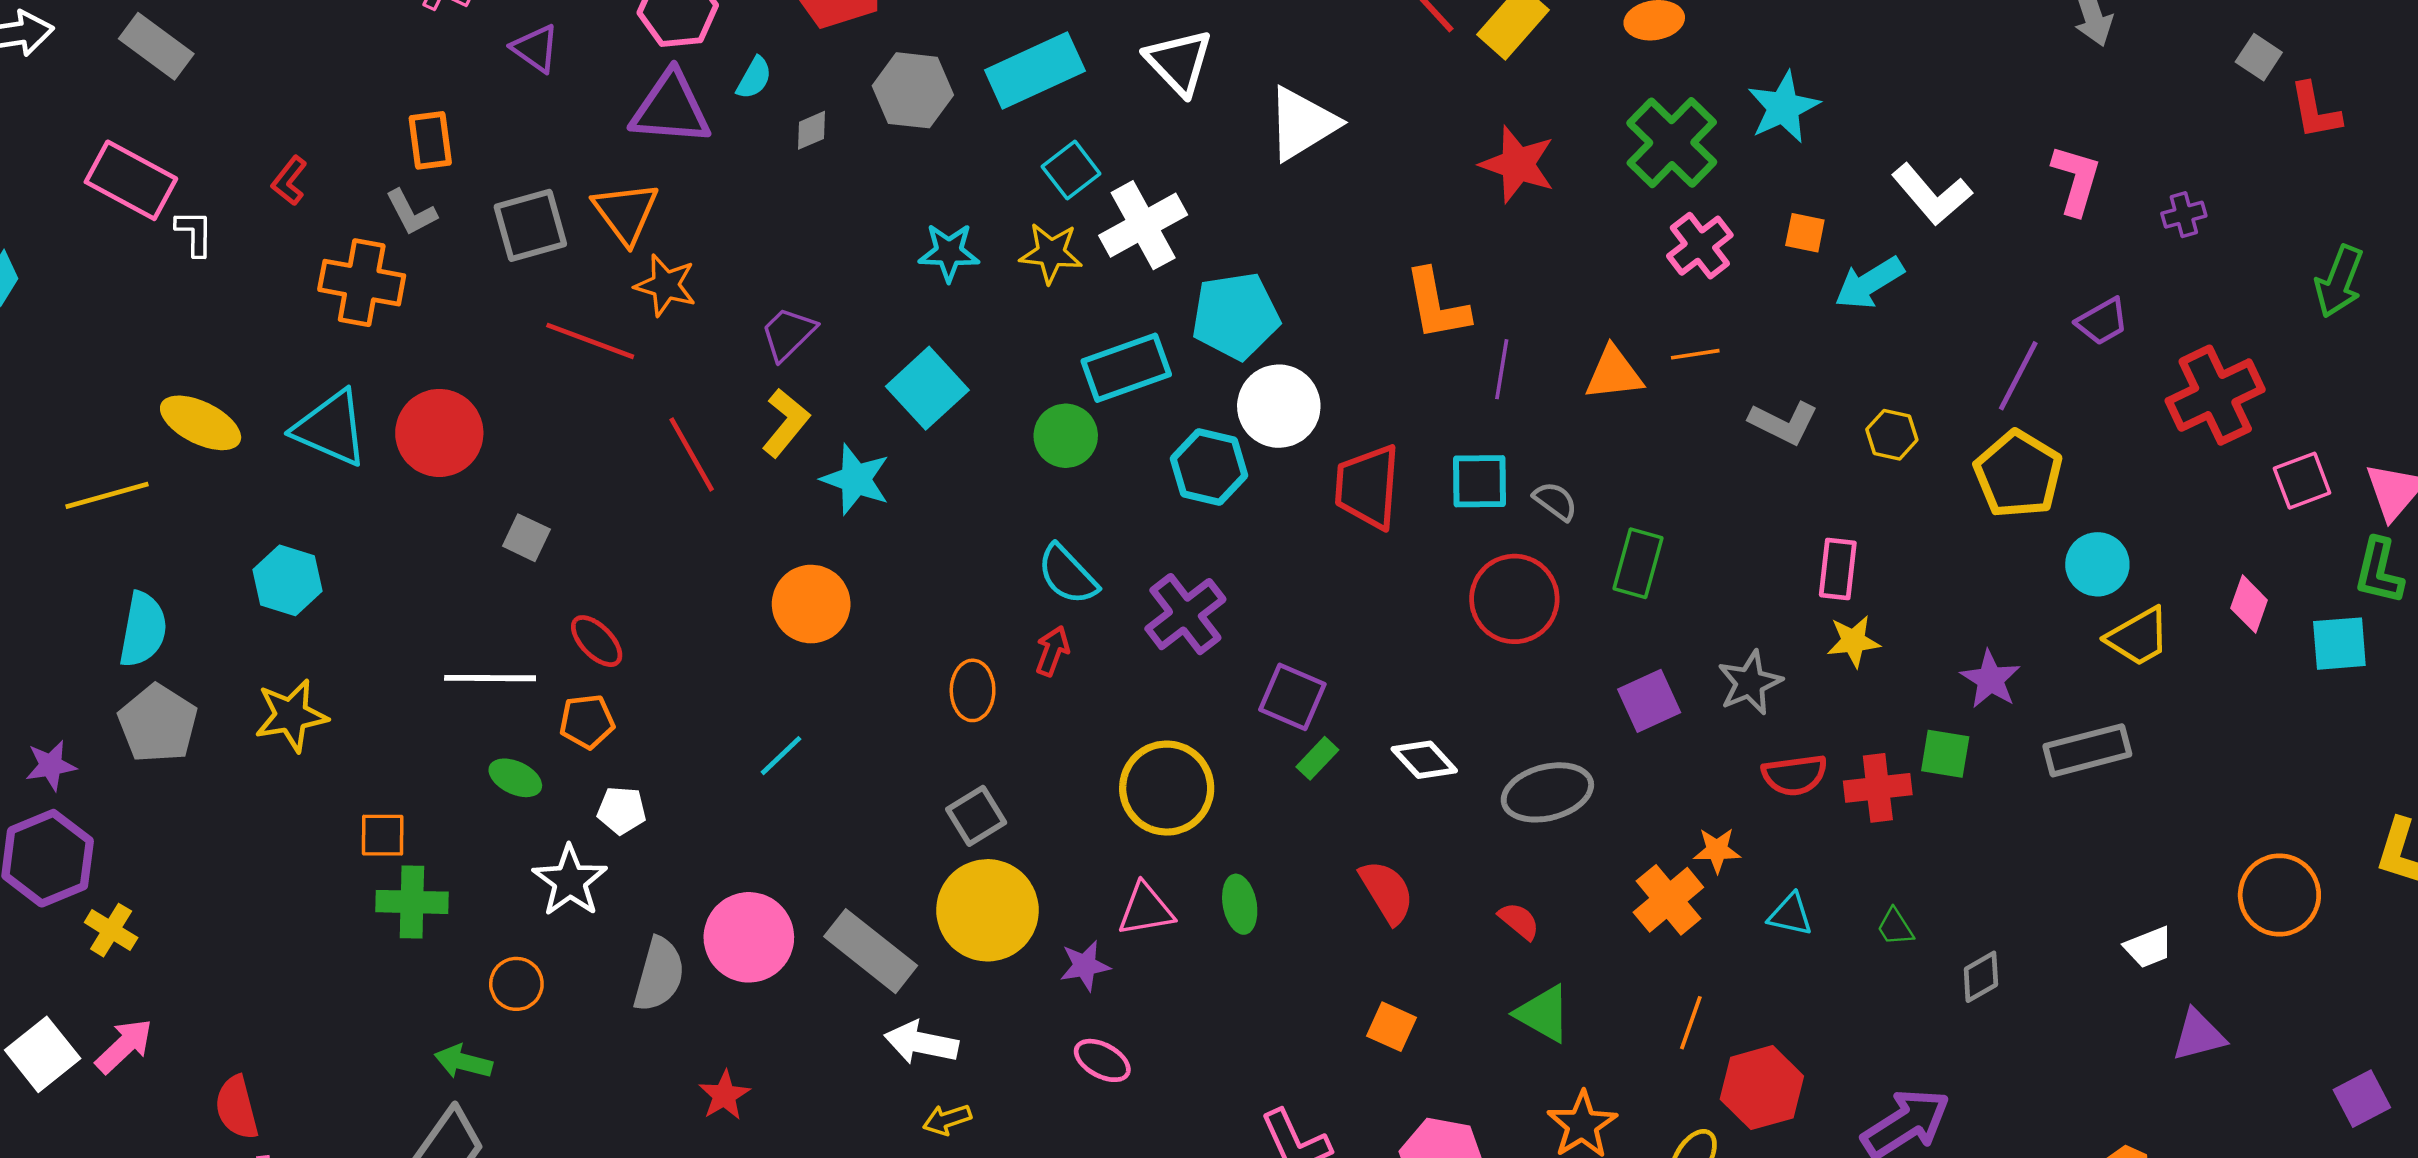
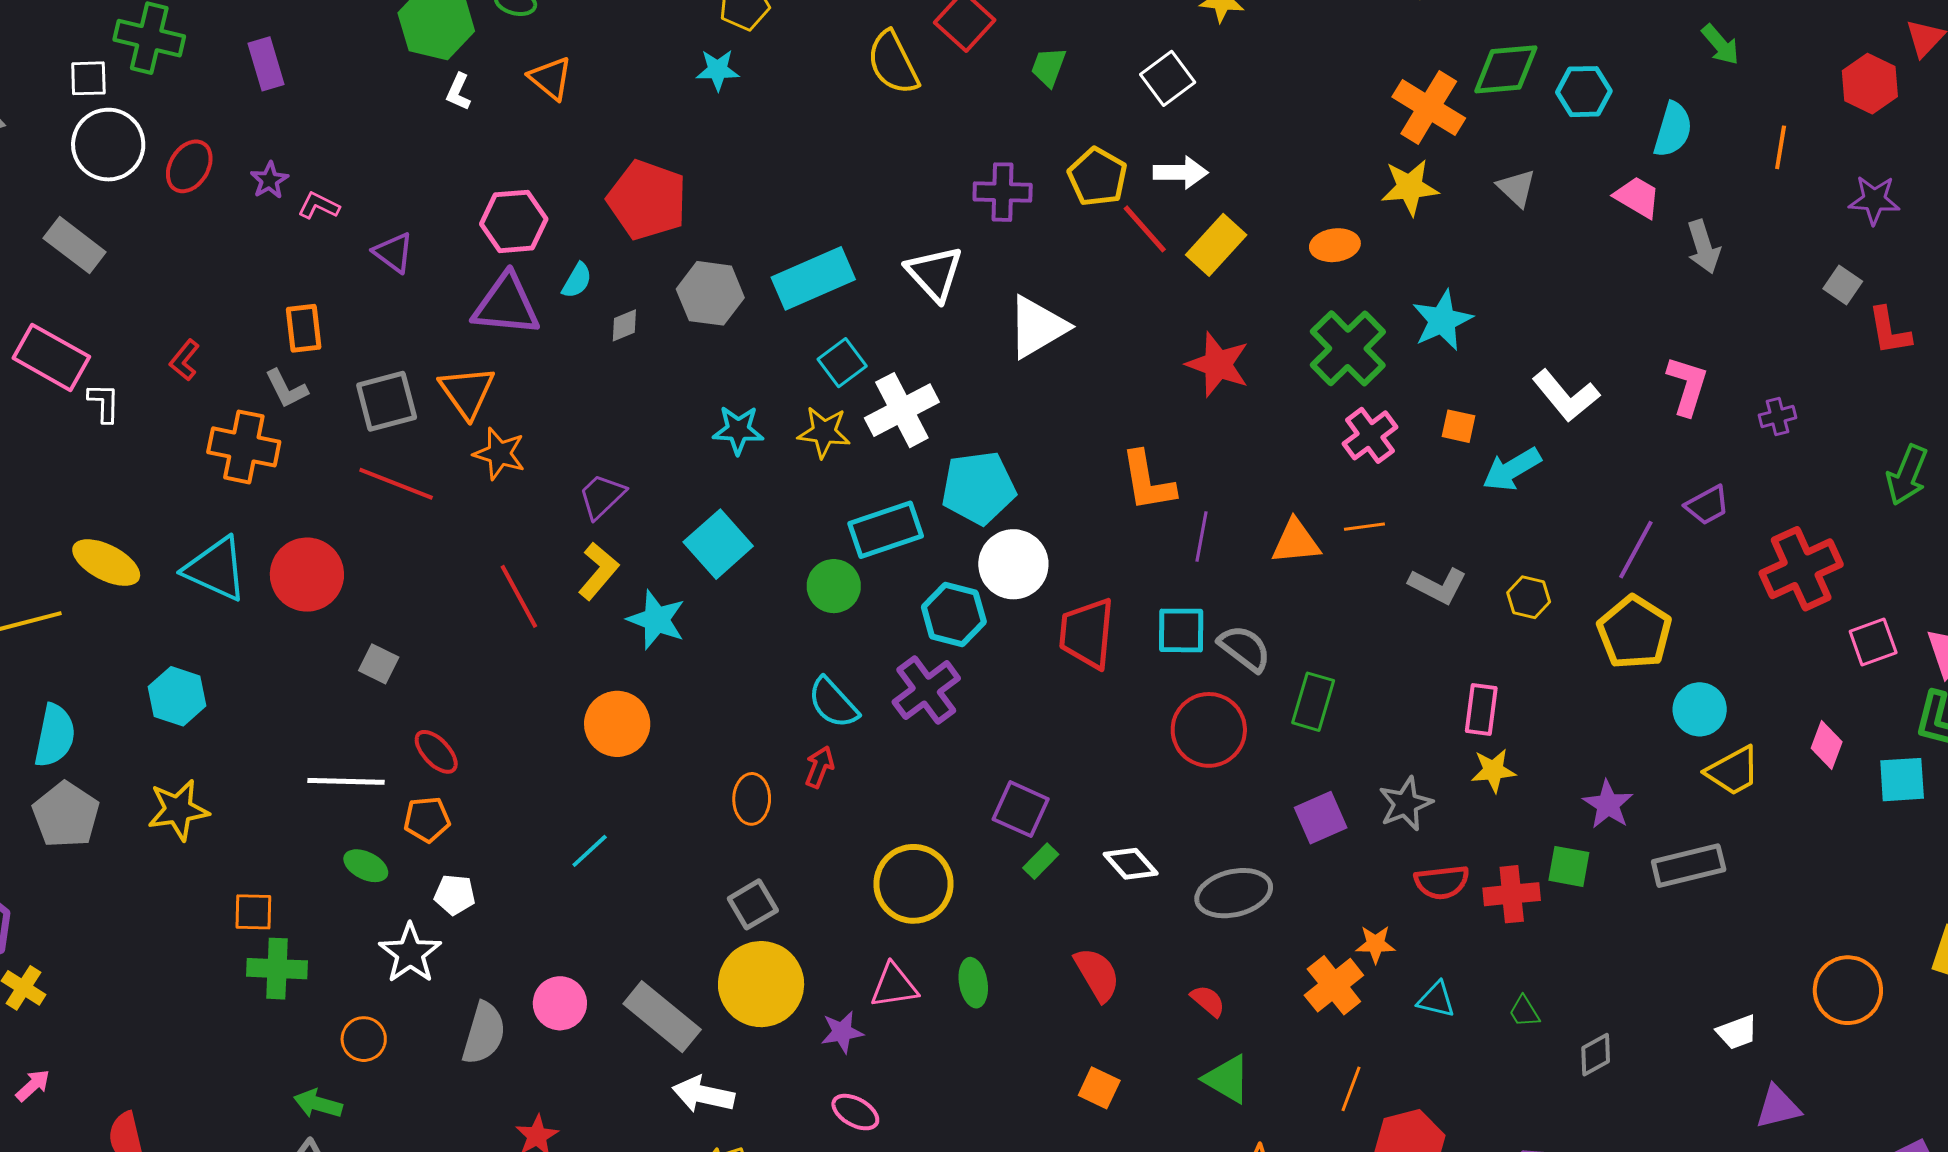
red line: (590, 341) -> (396, 484), moved
gray semicircle: (1555, 501) -> (1245, 648), size x1.4
purple cross: (1185, 614) -> (926, 690), moved
pink circle: (749, 937) -> (560, 1003), size x0.7
pink arrow: (124, 1046) -> (33, 1085), size x0.7

